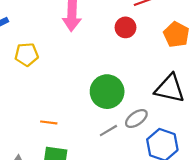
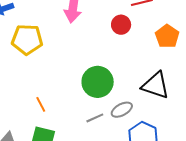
yellow pentagon: (27, 54) -> (27, 39), size x1.4
orange line: (49, 122) -> (41, 104), turned 49

